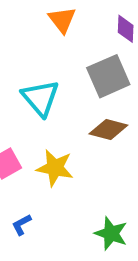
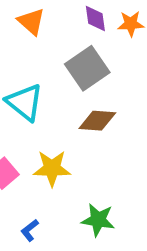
green star: (111, 233) -> (98, 220), moved

